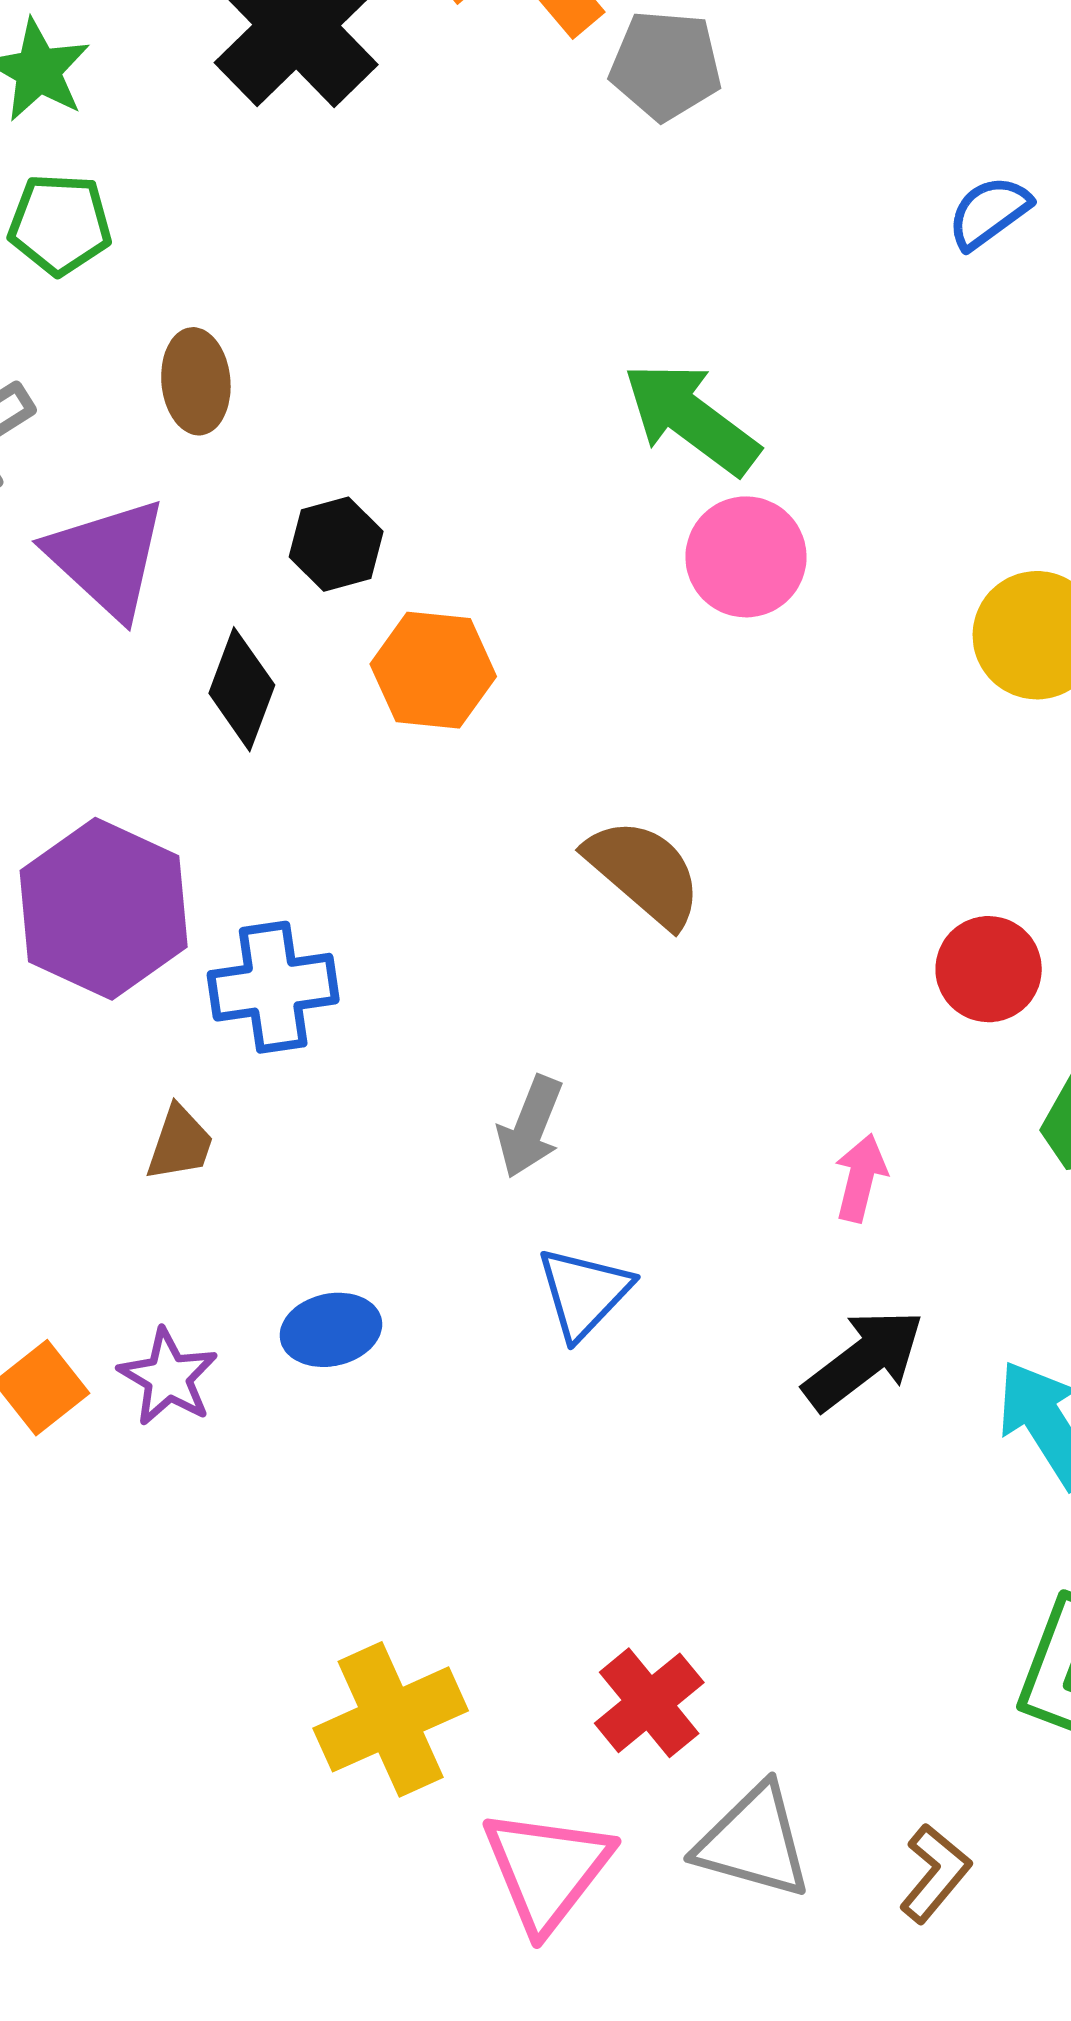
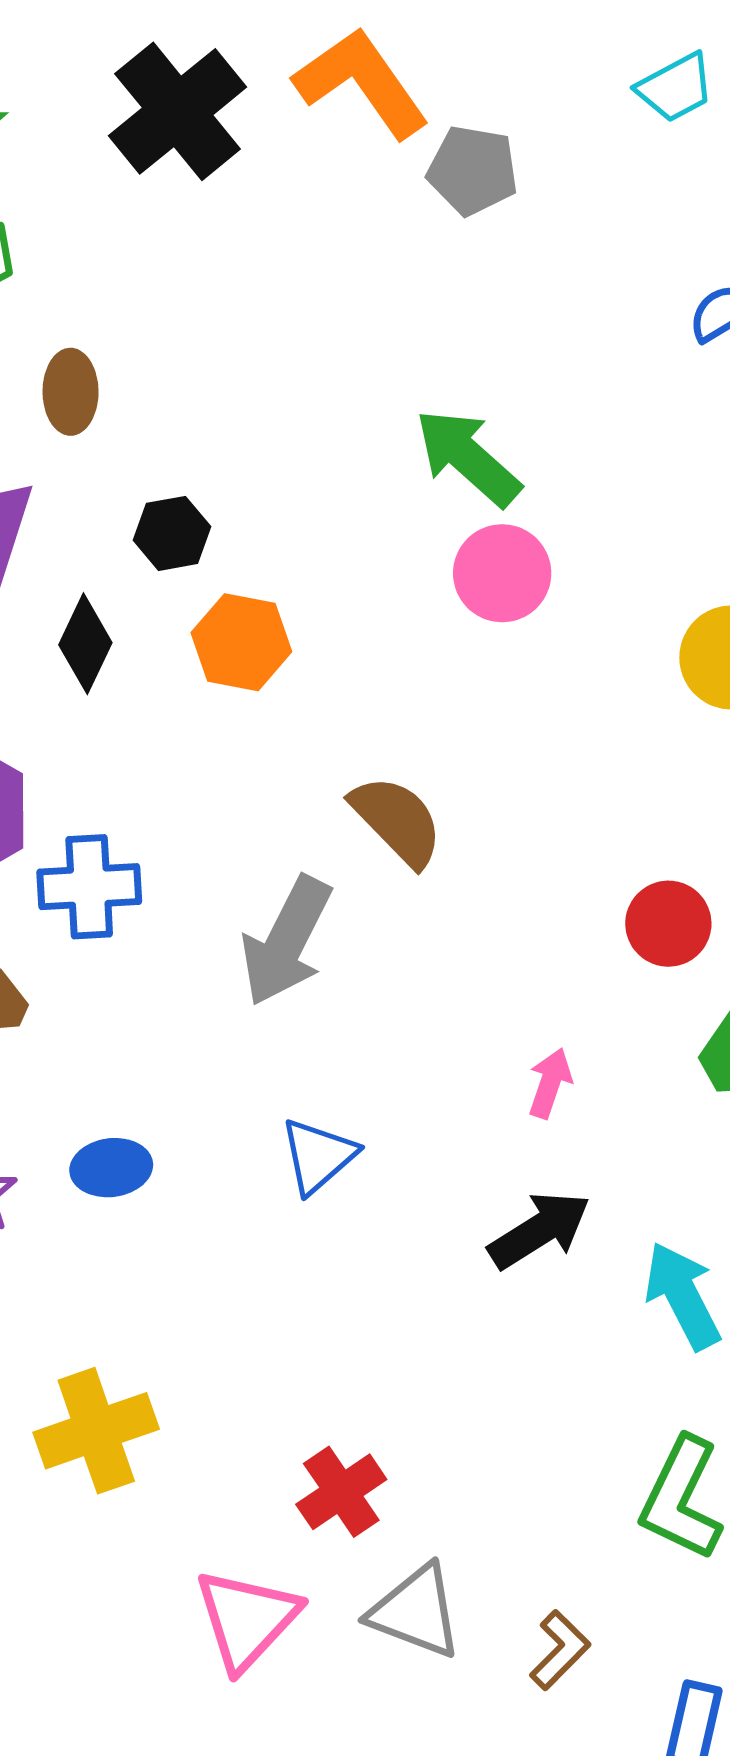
gray arrow: (530, 1127) -> (286, 941), moved, size x1.6
yellow cross: (391, 1719) -> (96, 1431), moved

